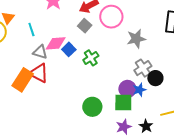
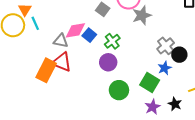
cyan line: (31, 30) -> (35, 23), moved
gray star: (136, 39) -> (142, 15), moved
purple circle: (127, 89) -> (108, 62), moved
green square: (123, 102) -> (150, 83), turned 36

